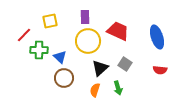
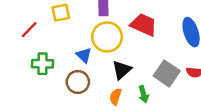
green cross: (39, 50) -> (43, 64), moved
blue triangle: (60, 57) -> (84, 55), moved
gray square: (125, 64) -> (167, 73), moved, size x1.5

